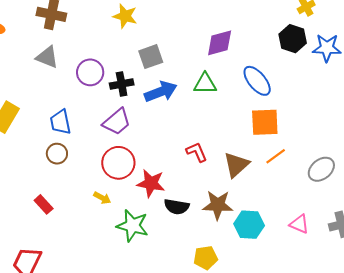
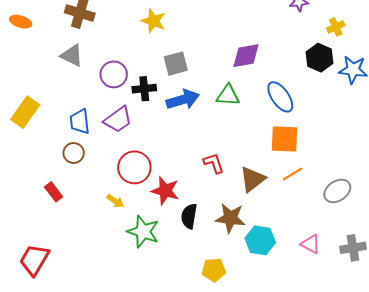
purple trapezoid: (117, 122) -> (118, 120), moved
red rectangle: (44, 204) -> (54, 192), moved
black semicircle: (177, 207) -> (189, 216), turned 85

